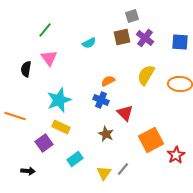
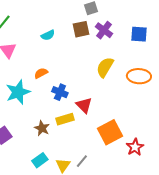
orange semicircle: (108, 81) -> (41, 73), moved
yellow rectangle: (61, 127) -> (65, 119), moved, turned -42
brown star: (106, 134) -> (42, 128), moved
cyan rectangle: (75, 159) -> (40, 160), moved

